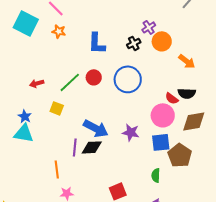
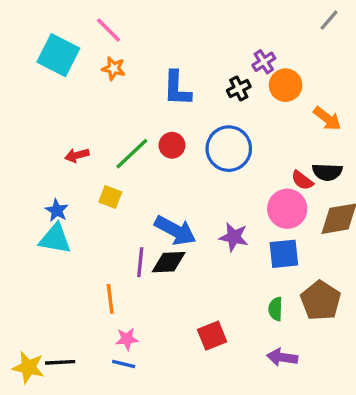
brown pentagon: (180, 155) -> (321, 301), moved

